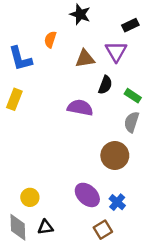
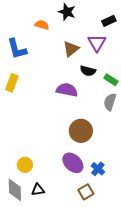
orange semicircle: (50, 39) -> (42, 25), moved, turned 88
brown triangle: (85, 59) -> (71, 49), turned -30
black semicircle: (105, 85) -> (88, 71), turned 84
brown circle: (115, 155) -> (81, 131), moved

